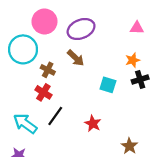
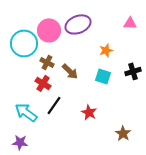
pink circle: (45, 21) -> (49, 30), moved
brown arrow: (76, 58) -> (70, 71), moved
orange star: (133, 60) -> (106, 50), moved

